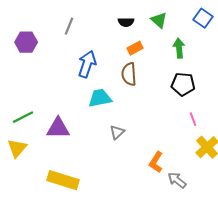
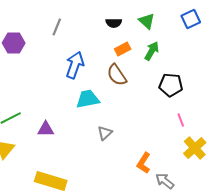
blue square: (203, 18) -> (191, 19), turned 30
green arrow: (179, 48) -> (152, 51), moved, turned 36
brown semicircle: (129, 74) -> (117, 75), turned -30
purple triangle: (58, 128) -> (46, 129), size x0.7

